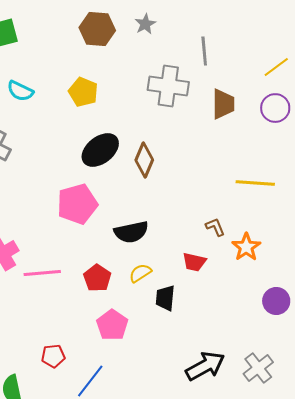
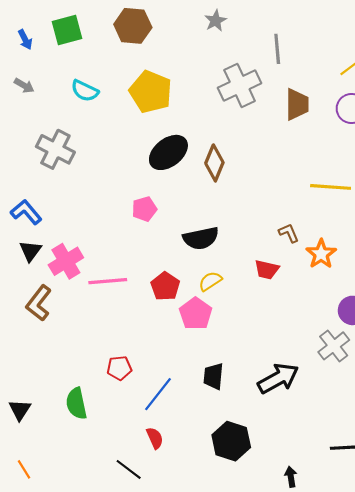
brown hexagon: (97, 29) -> (133, 26), moved
gray cross: (168, 86) -> (240, 86), turned -33
yellow pentagon: (83, 92) -> (151, 92), size x1.4
pink pentagon: (77, 204) -> (144, 209), size x0.6
black trapezoid: (165, 298) -> (213, 376), moved
pink pentagon: (112, 325) -> (196, 314), moved
gray cross: (258, 368) -> (334, 346), moved

